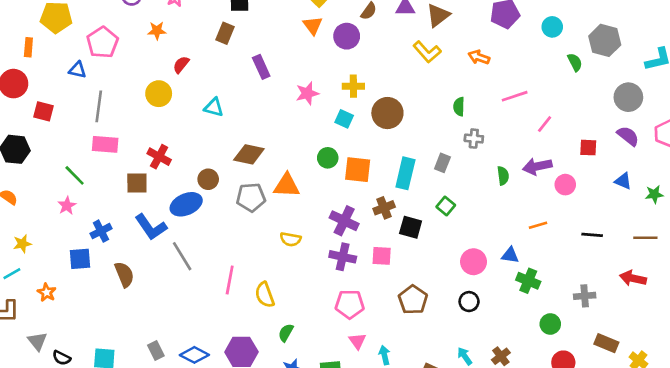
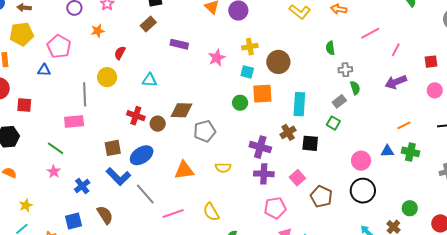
brown rectangle: (225, 33) -> (148, 24), turned 35
purple rectangle: (261, 67) -> (179, 44), turned -42
gray line: (99, 106) -> (85, 94), moved
red cross: (159, 157) -> (136, 116), moved
gray rectangle: (442, 163) -> (339, 101), moved, turned 40
orange square: (358, 170) -> (262, 94), moved
green semicircle: (503, 176) -> (355, 88), moved
brown circle: (208, 179) -> (158, 124), moved
brown square: (137, 183) -> (113, 148), moved
orange triangle: (287, 185) -> (184, 170), moved
pink circle: (565, 185) -> (435, 90), moved
gray pentagon: (251, 197) -> (205, 131), moved
pink square: (382, 256) -> (297, 178), moved, turned -35
blue square: (80, 259) -> (73, 221), moved
pink line: (230, 280) -> (173, 214), moved, turned 70
green cross: (528, 281) -> (410, 152), moved
black circle: (469, 302) -> (363, 191), size x1.6
green circle: (550, 324) -> (410, 208), moved

